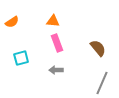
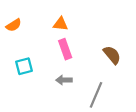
gray line: (102, 83) -> (96, 95), moved

